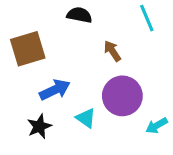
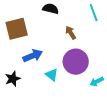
black star: (39, 126) -> (13, 79), moved

